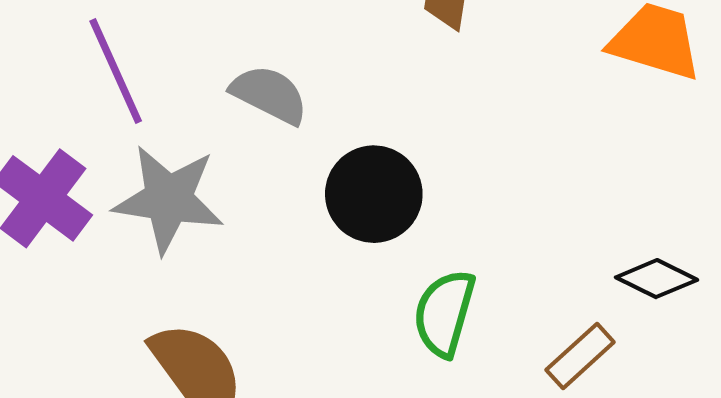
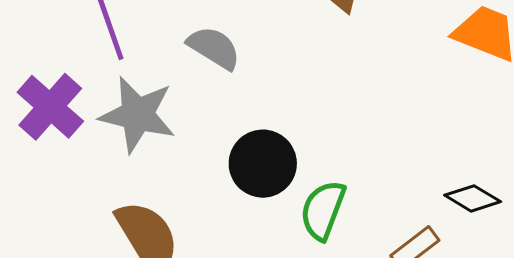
black circle: (374, 194) -> (263, 164), moved

